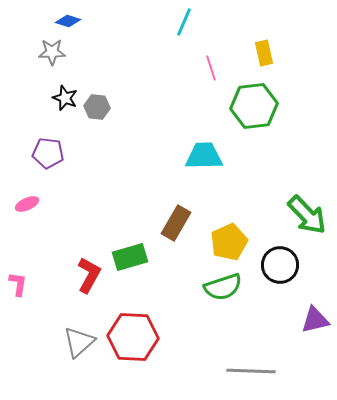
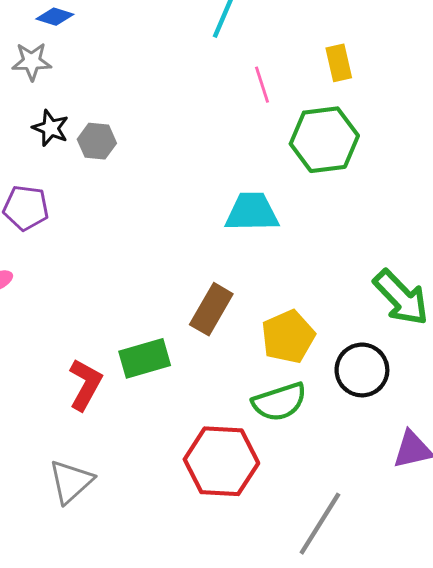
red hexagon: (133, 337) -> (221, 461), moved
gray line: (251, 371) -> (320, 524), turned -60

